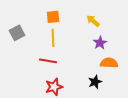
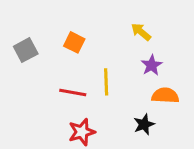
orange square: (53, 17) -> (74, 42), moved, turned 32
yellow line: (53, 38) -> (106, 82), moved

